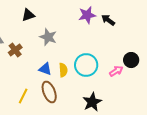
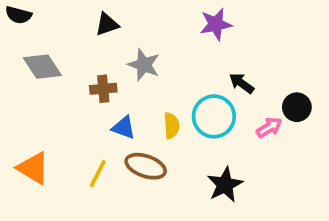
black arrow: (108, 20) -> (242, 83), moved
brown cross: (15, 50) -> (103, 89), moved, turned 32
blue triangle: (45, 69) -> (124, 127), moved
brown ellipse: (49, 92) -> (146, 166), turned -50

